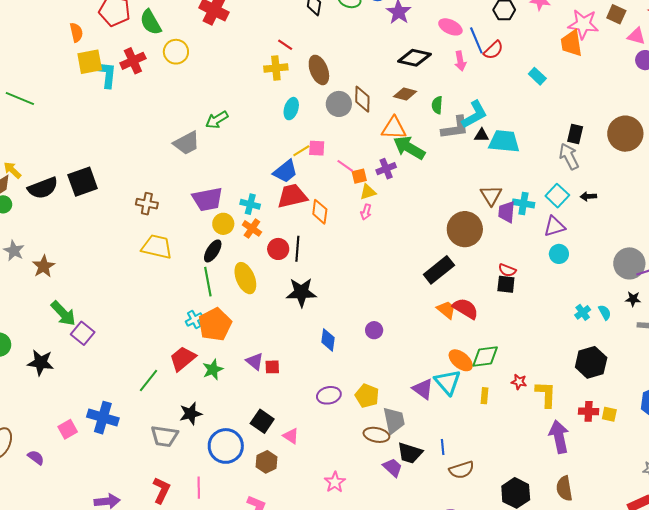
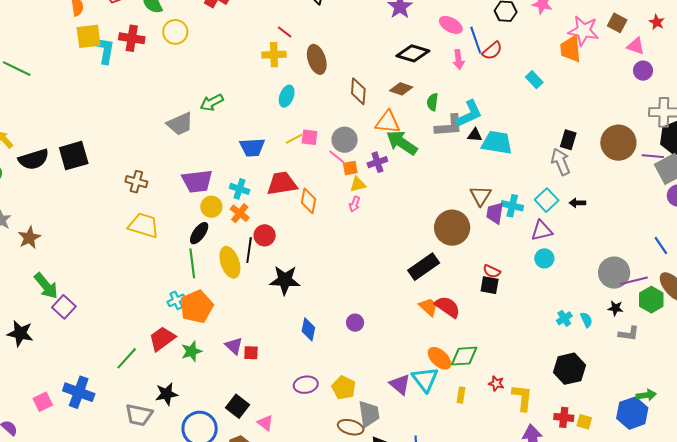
red cross: (133, 61) -> (132, 38), turned 30
gray circle: (339, 104) -> (345, 140), moved
blue trapezoid: (285, 171) -> (252, 147), moved, turned 32
black line: (297, 249) -> (249, 250), moved

